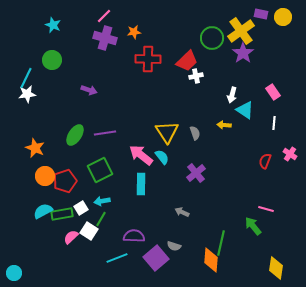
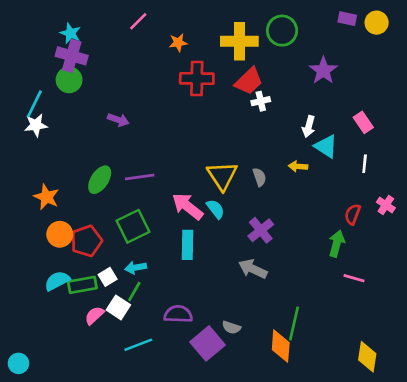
yellow cross: (241, 31) -> (239, 41), moved, turned 36
purple cross: (105, 38) -> (72, 56), moved
green circle: (212, 38) -> (282, 31), moved
gray arrow: (182, 212) -> (253, 269), moved, size x1.5
green arrow: (253, 226) -> (337, 244), moved, turned 54
cyan line: (117, 258) -> (138, 345), moved

